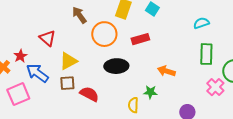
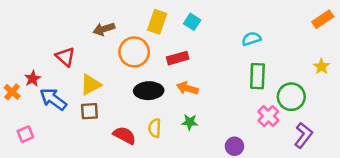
brown arrow: (79, 15) -> (104, 29), turned -72
orange arrow: (166, 71) -> (187, 88), moved
pink square: (18, 94) -> (25, 134), moved, size x0.6
red semicircle: (89, 94) -> (124, 135), moved
yellow semicircle: (133, 105) -> (155, 128), moved

